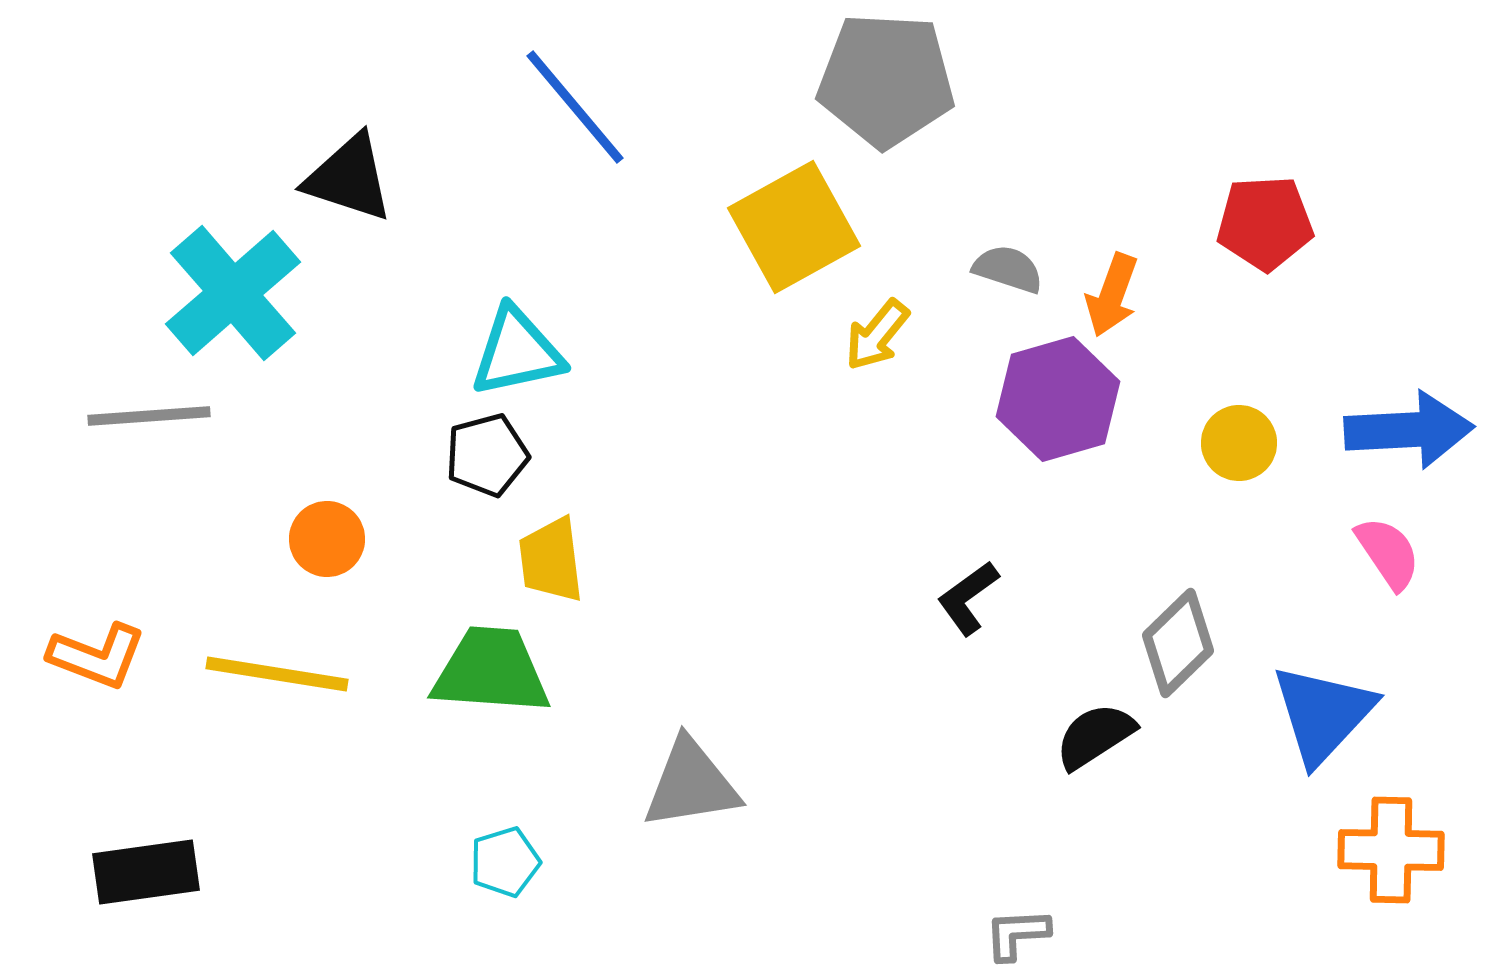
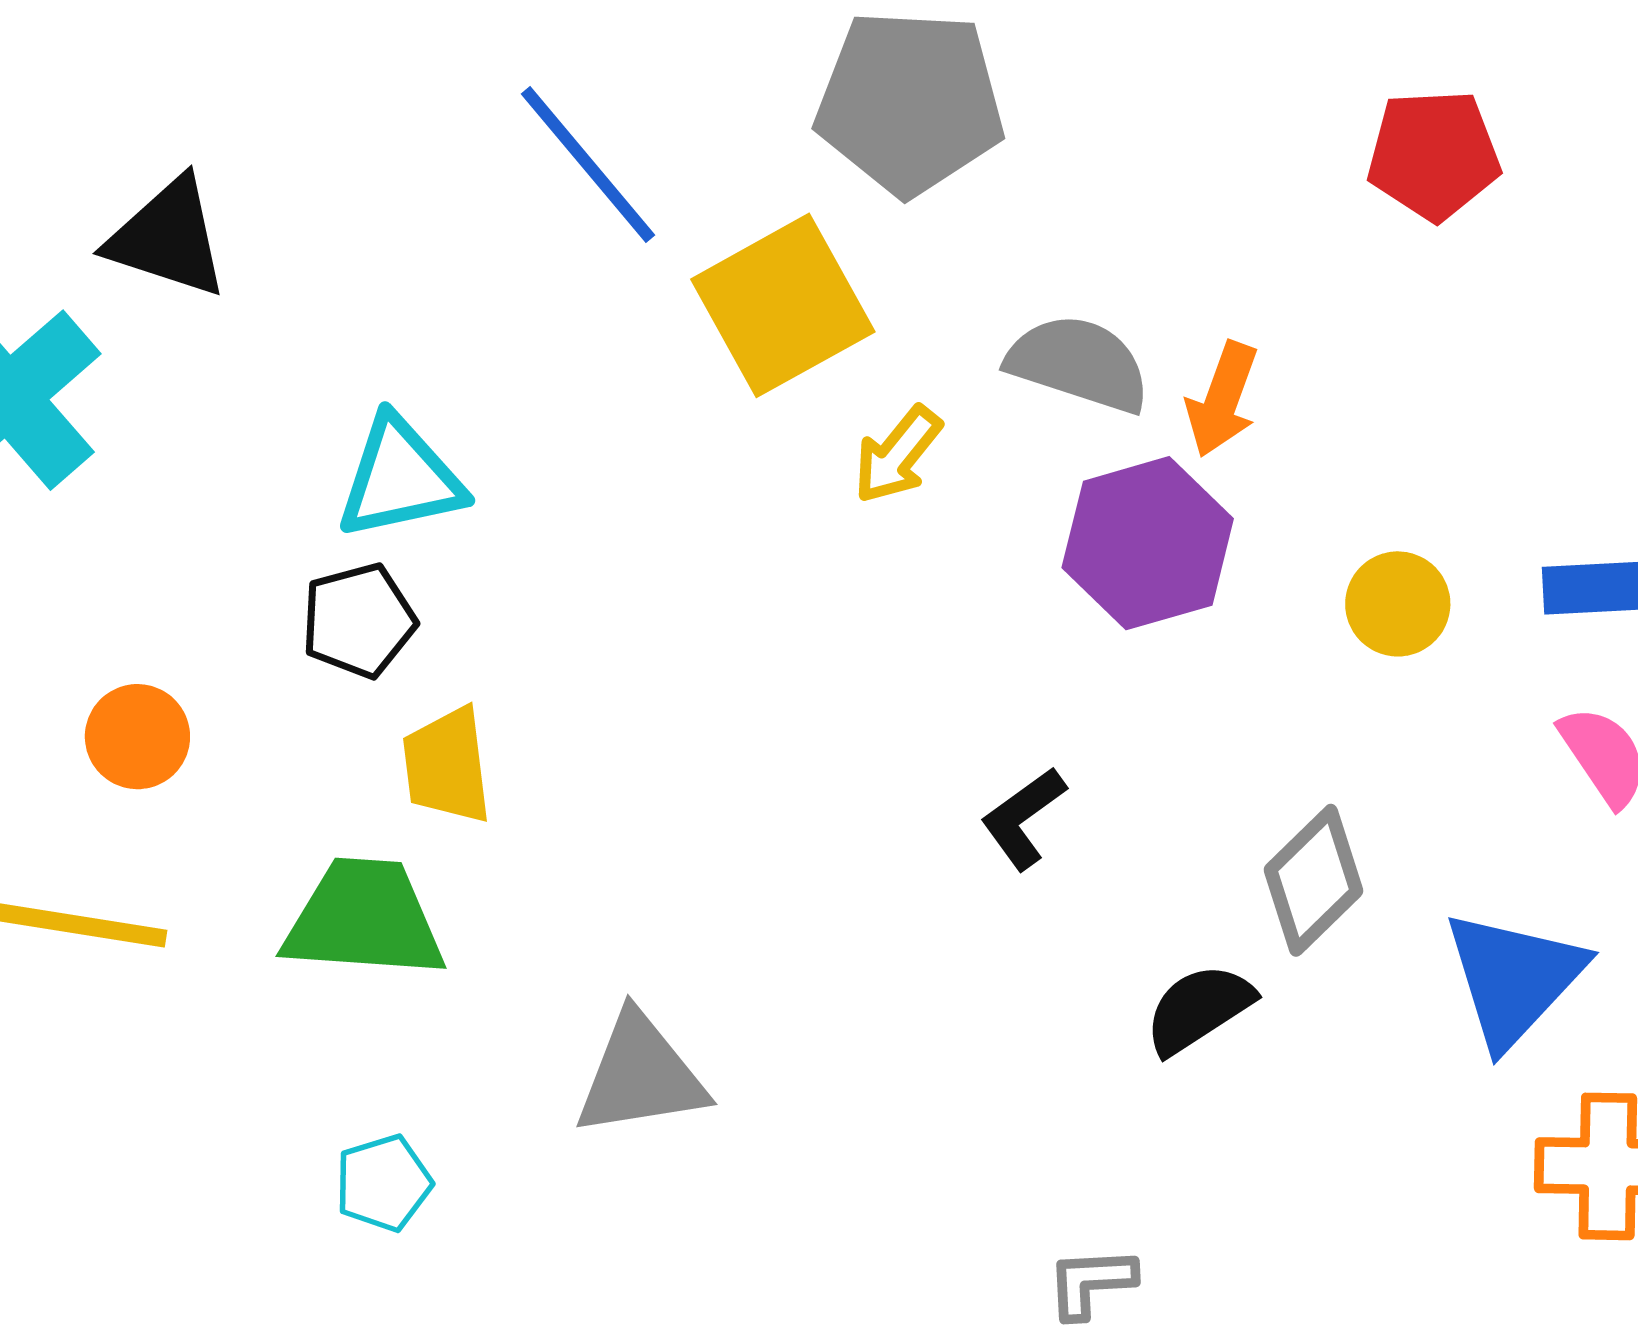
blue line: (575, 107) -> (588, 165), moved
red pentagon: (1265, 223) -> (1434, 155), moved
gray semicircle: (1008, 269) -> (1079, 364), size x1.5

